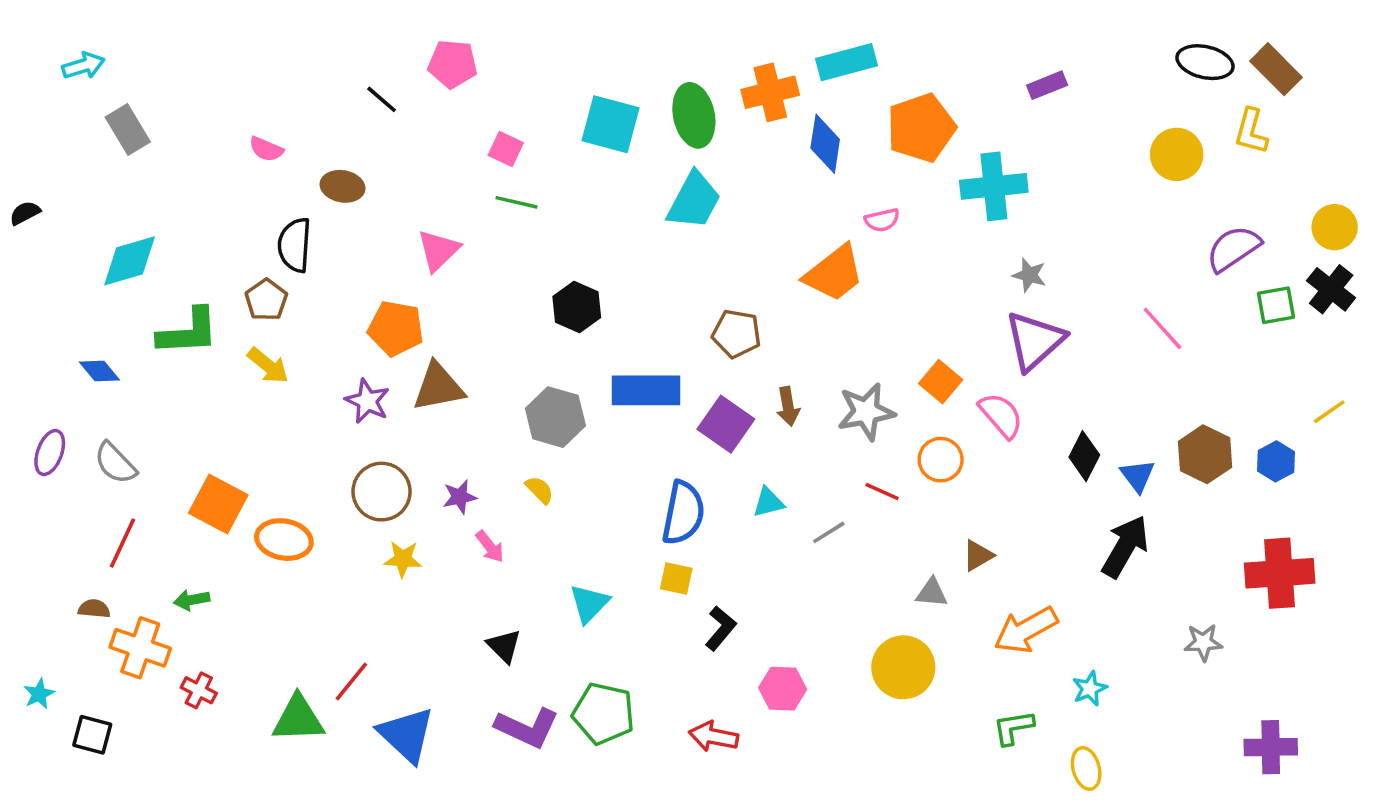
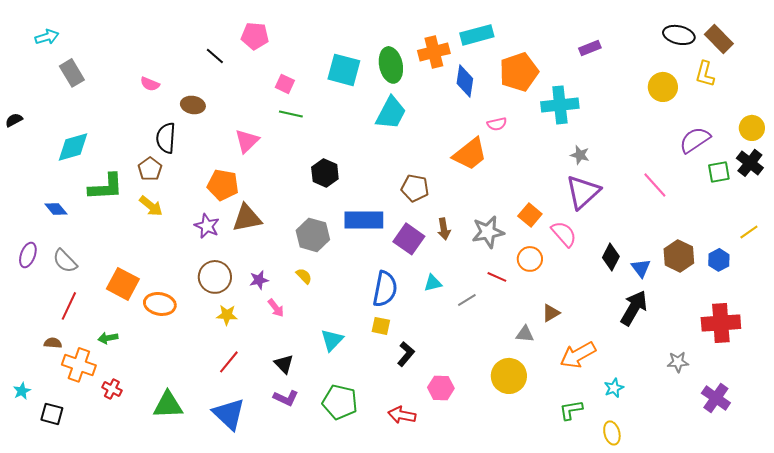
red line: (351, 681) -> (229, 362), moved
purple L-shape: (527, 728) -> (286, 398), moved, size x0.7
purple cross: (1271, 747) -> (716, 398), moved, turned 36

